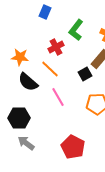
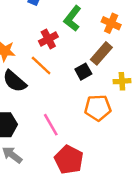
pink line: (58, 97) -> (51, 125), moved

